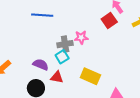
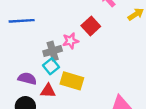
red square: (109, 21) -> (91, 26), moved
yellow rectangle: (90, 76) -> (72, 81), moved

